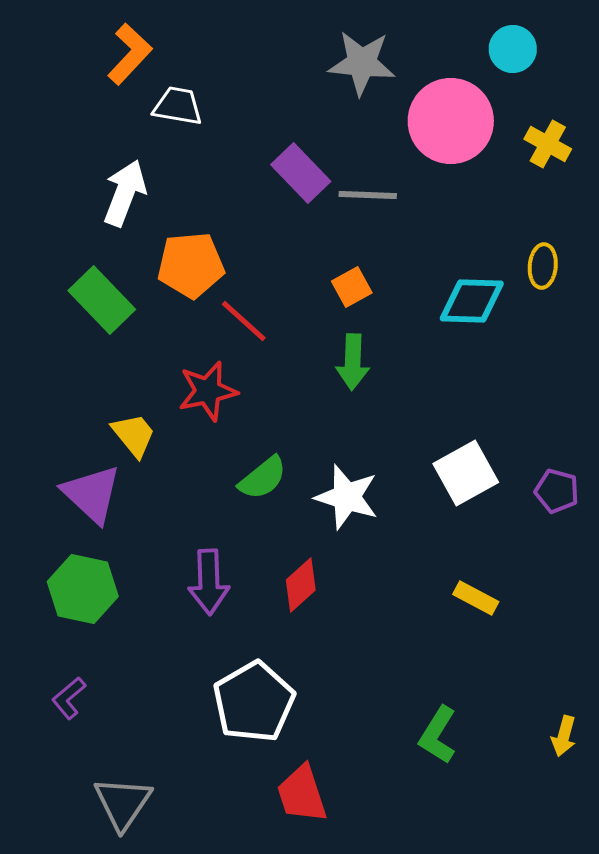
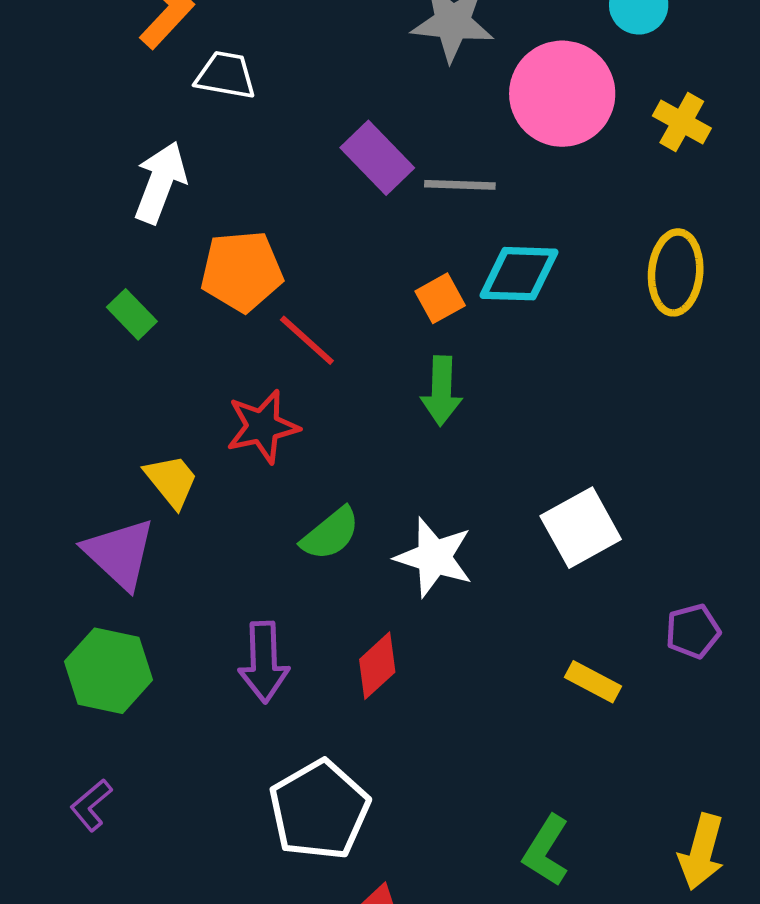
yellow ellipse: (543, 266) -> (676, 272), size x1.5
green rectangle: (102, 300) -> (132, 314), size x0.6
cyan diamond: (472, 301) -> (519, 274), moved
purple pentagon: (557, 491) -> (693, 631), moved, turned -30
yellow arrow: (564, 736) -> (702, 852), size x1.5

